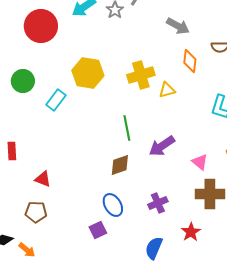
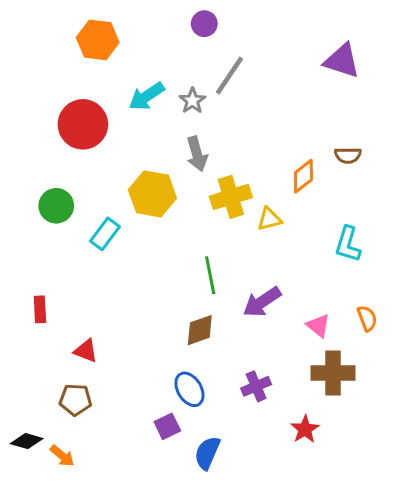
gray arrow: (178, 26) -> (197, 154), moved, turned 45
orange diamond: (190, 61) -> (303, 176), turned 45
blue semicircle: (154, 248) -> (207, 453), moved

